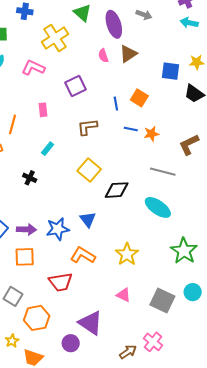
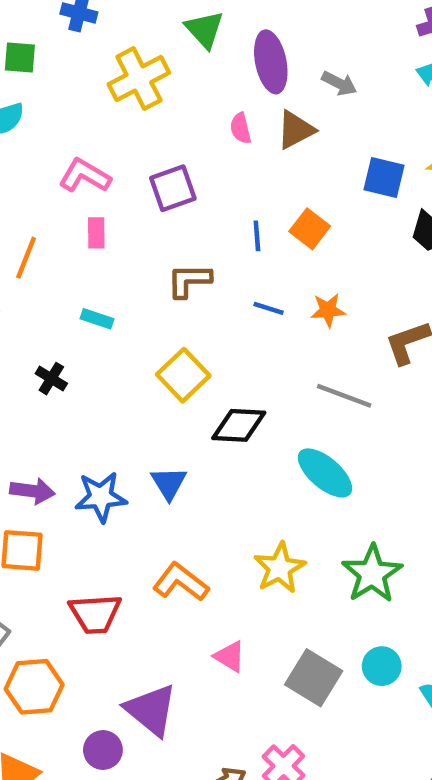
gray arrow: (144, 15) -> (339, 83), moved
pink L-shape: (33, 68) -> (85, 176), moved
blue line: (131, 129) -> (269, 308), moved
cyan rectangle: (47, 149) -> (97, 319), turned 64
yellow star: (127, 254) -> (280, 568), moved
orange L-shape: (83, 255) -> (181, 582), moved

